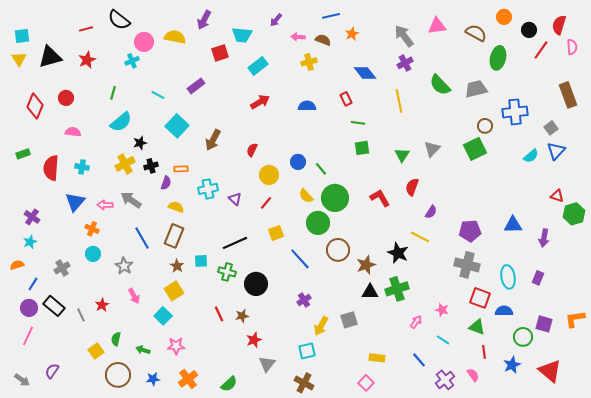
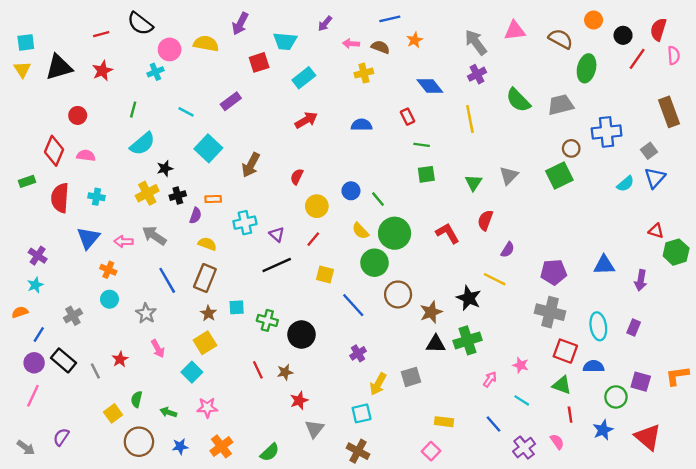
red diamond: (35, 106) -> (54, 151), moved
yellow square: (276, 233) -> (325, 274), turned 35
black line: (235, 243) -> (277, 265), moved

